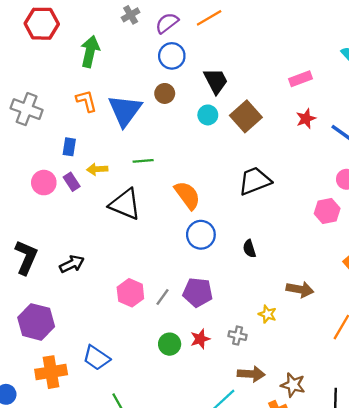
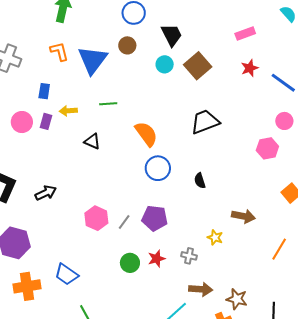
purple rectangle: (72, 182) -> (46, 121), turned 49
black triangle: (125, 204) -> (92, 141), size x0.6

